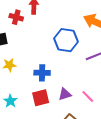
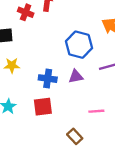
purple triangle: (65, 94) -> (76, 76), moved
pink line: (88, 96) -> (96, 111), turned -56

